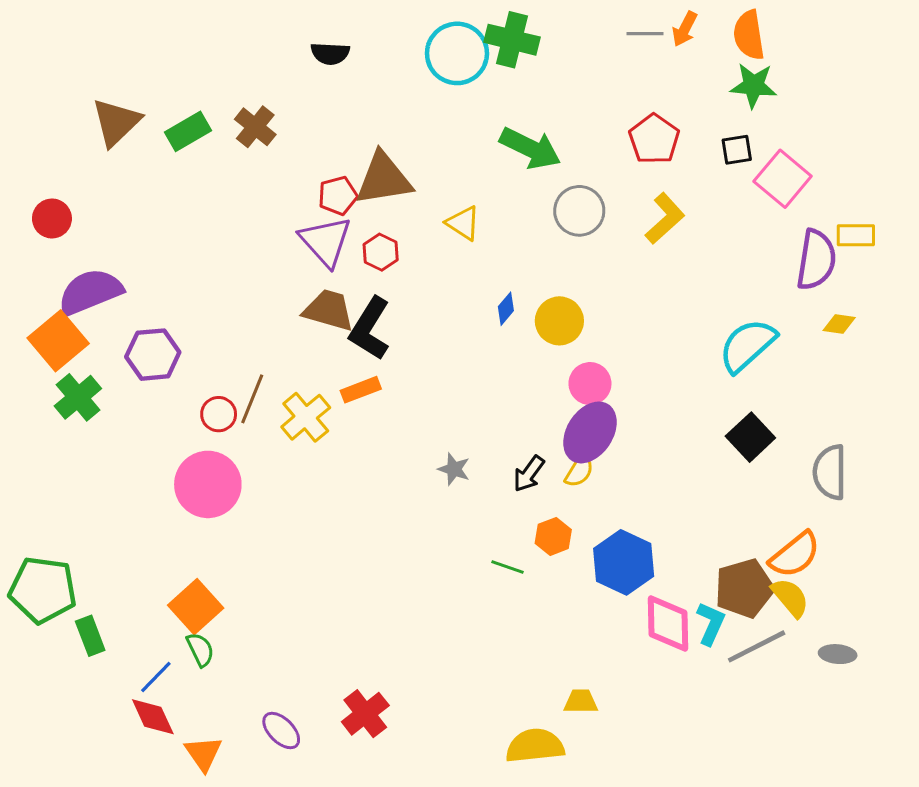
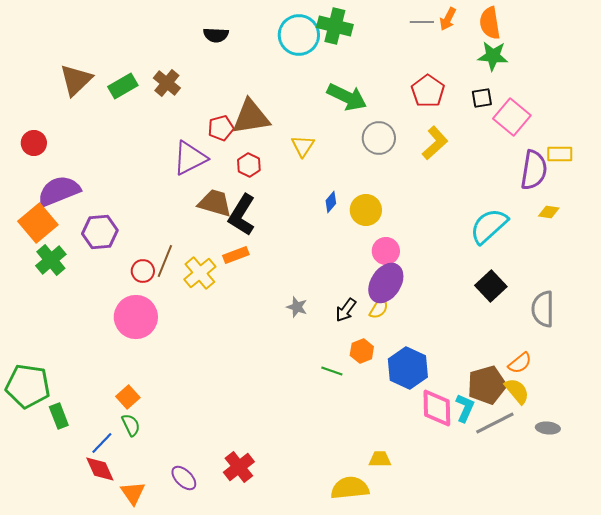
yellow triangle: (463, 223) -> (303, 146), turned 30
purple triangle: (326, 241) -> (190, 158), moved, turned 45
orange semicircle: (795, 555) -> (520, 363), size x0.7
orange square: (196, 607) -> (128, 397), size x0.7

